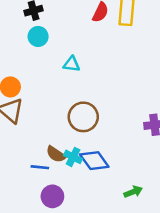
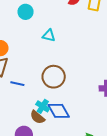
brown semicircle: (56, 154) -> (37, 117), moved
blue line: (40, 167) -> (17, 84), moved

